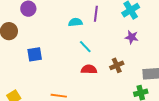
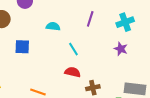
cyan semicircle: (75, 22) -> (53, 26), moved
brown cross: (117, 65) -> (93, 88), moved

